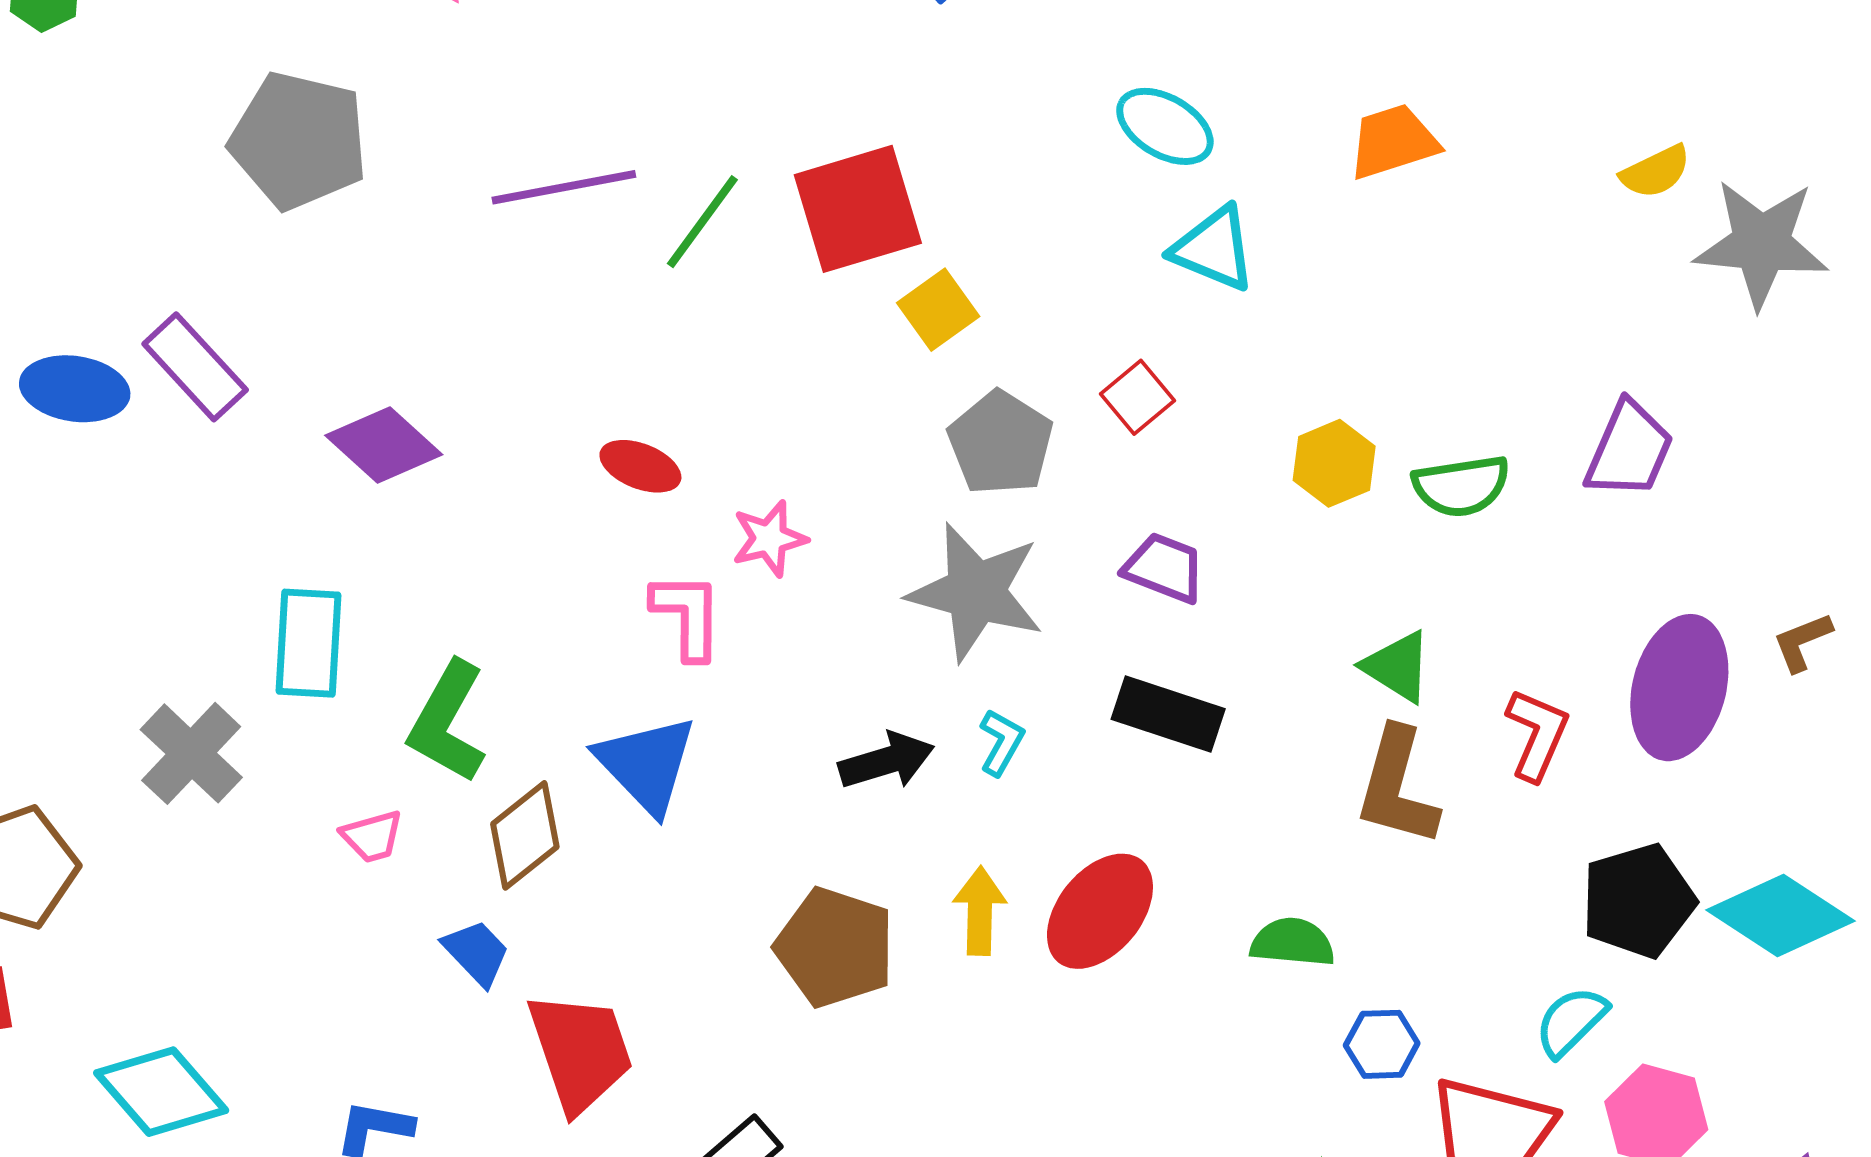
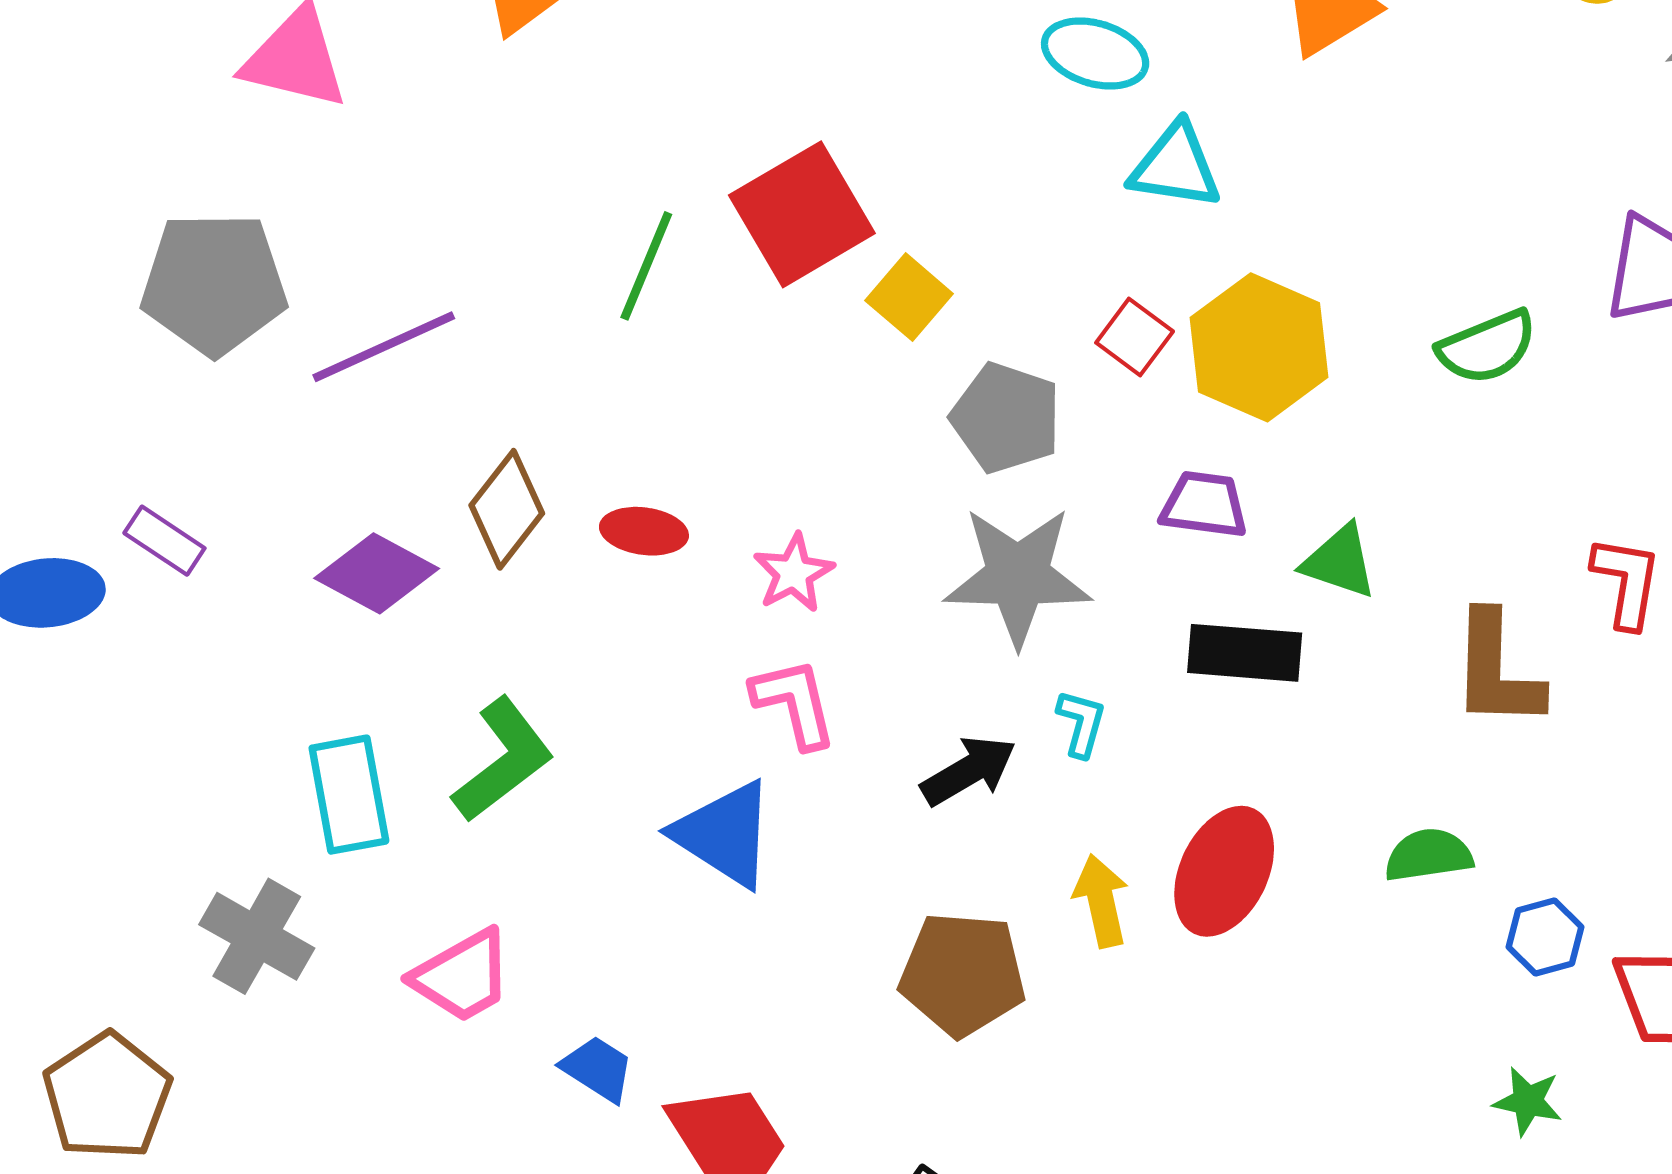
purple line: (564, 187) -> (384, 347), moved
purple rectangle: (195, 367) -> (164, 541), size x0.7
yellow hexagon: (1334, 463) -> (1259, 347), moved, size x1.6
pink L-shape: (687, 616) -> (794, 703), moved
green triangle: (1397, 667) -> (1339, 562), moved
green L-shape: (447, 722) -> (503, 760), moved, turned -143
brown diamond: (525, 835) -> (507, 509), moved
pink trapezoid: (372, 836) -> (462, 976), size x1.6

